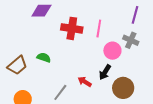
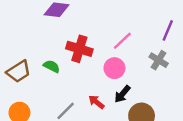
red cross: (72, 28) -> (79, 49), moved
pink line: (99, 29) -> (122, 41), turned 30
pink circle: (112, 51) -> (114, 68), moved

